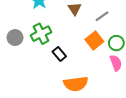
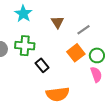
green cross: (41, 34) -> (25, 46), turned 30

